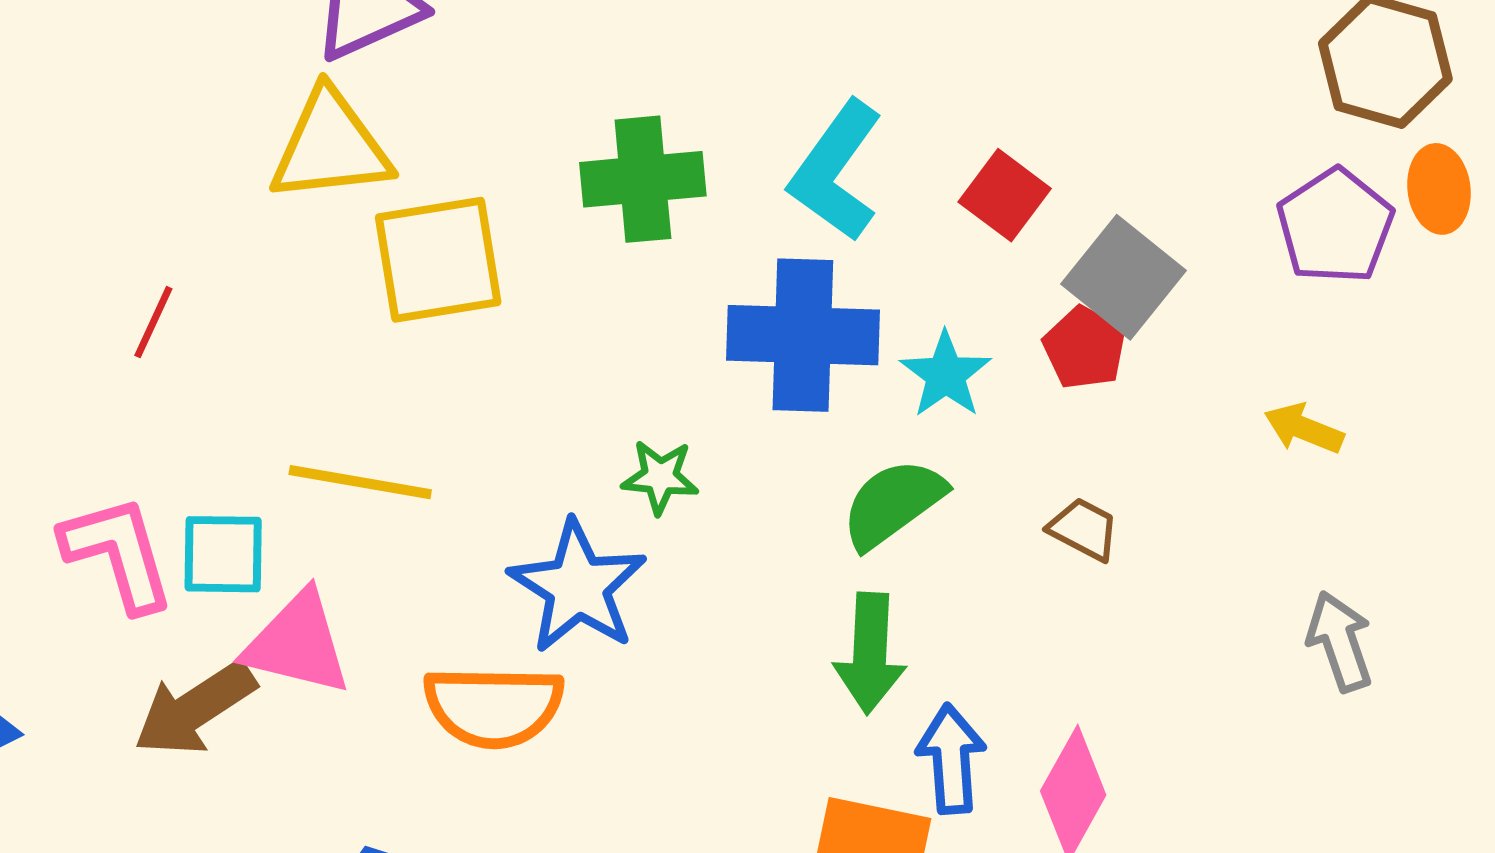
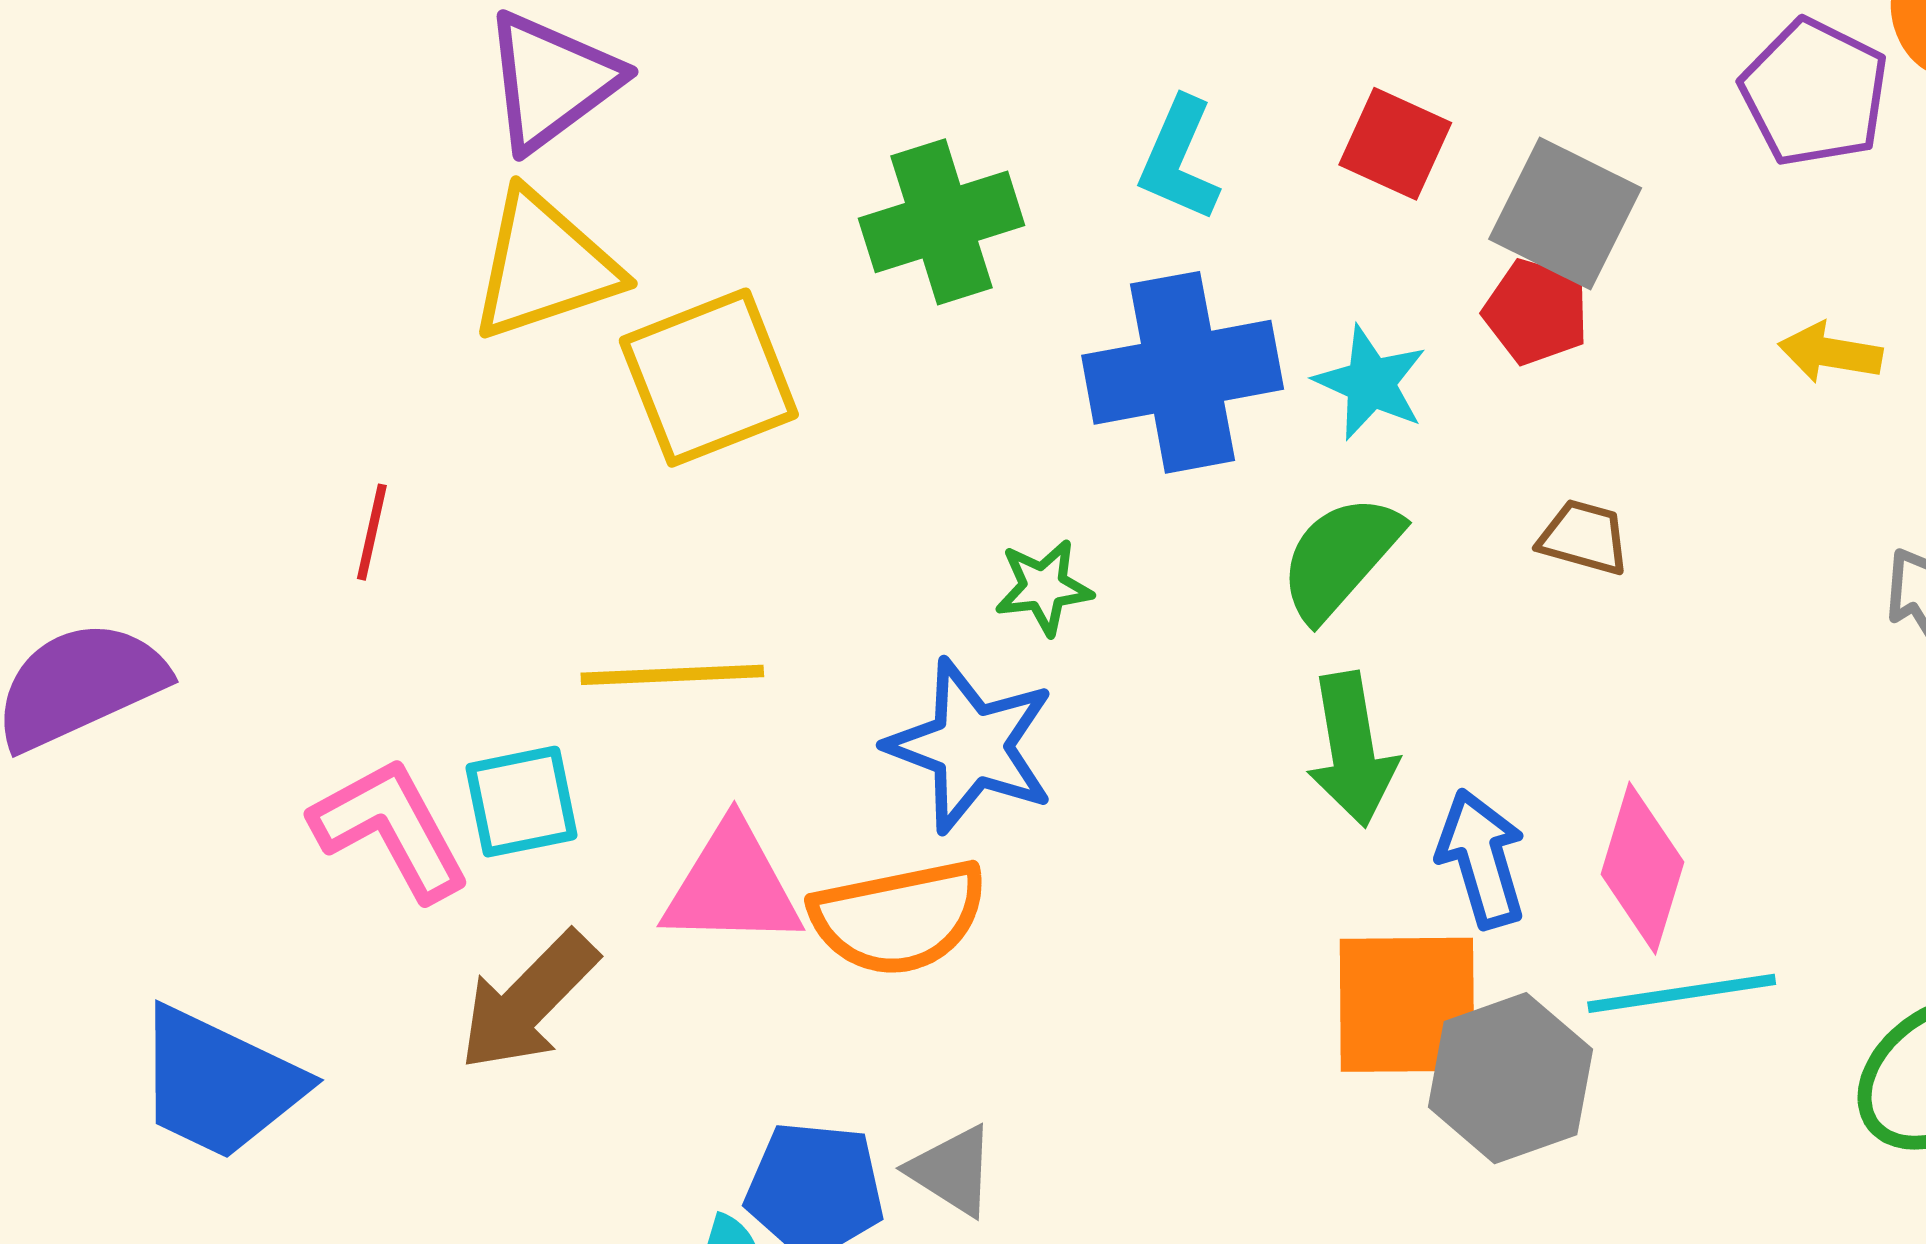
cyan L-shape: (836, 171) -> (1179, 159), size x0.7
pink triangle: (297, 643) -> (732, 886), moved

